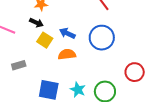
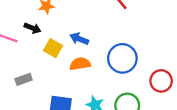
black arrow: (36, 23) -> (33, 28), moved
blue circle: (102, 38) -> (122, 58), moved

